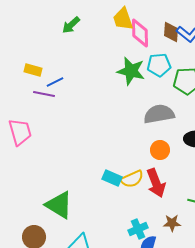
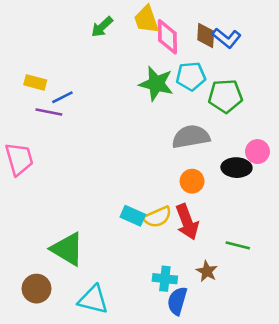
green arrow: (71, 25) -> (102, 27), moved
brown star: (172, 223) -> (207, 271), turned 30
cyan cross: (138, 229) -> (165, 279), turned 30

